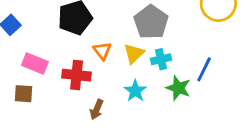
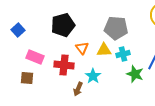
gray pentagon: (151, 22) -> (116, 28), turned -30
yellow triangle: (134, 54) -> (104, 50), turned 42
cyan star: (135, 91) -> (93, 76), moved

